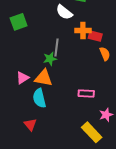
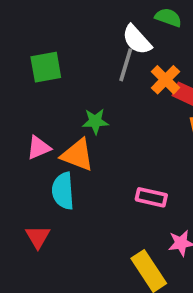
green square: (19, 22) -> (46, 67), moved
orange cross: (83, 31) -> (166, 80), turned 35
gray line: (57, 48) -> (126, 65), moved

